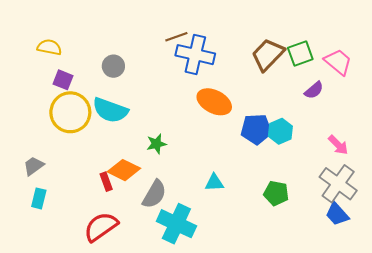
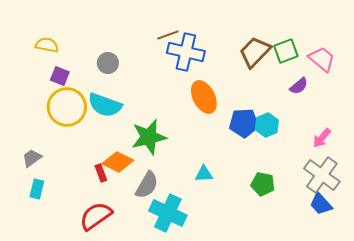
orange ellipse: (214, 102) -> (204, 97), turned 36
green star: (156, 144) -> (149, 137), size x1.8
pink arrow: (338, 145) -> (322, 138), turned 85

